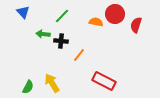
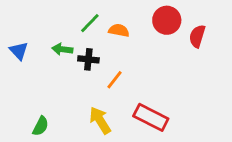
blue triangle: (23, 12) -> (19, 51), moved
orange semicircle: (96, 22) -> (119, 30), moved
yellow arrow: (52, 83) -> (100, 120), moved

